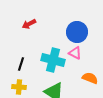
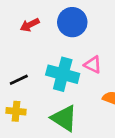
blue circle: (77, 32) -> (72, 22), moved
black line: (21, 64) -> (19, 80), turned 48

